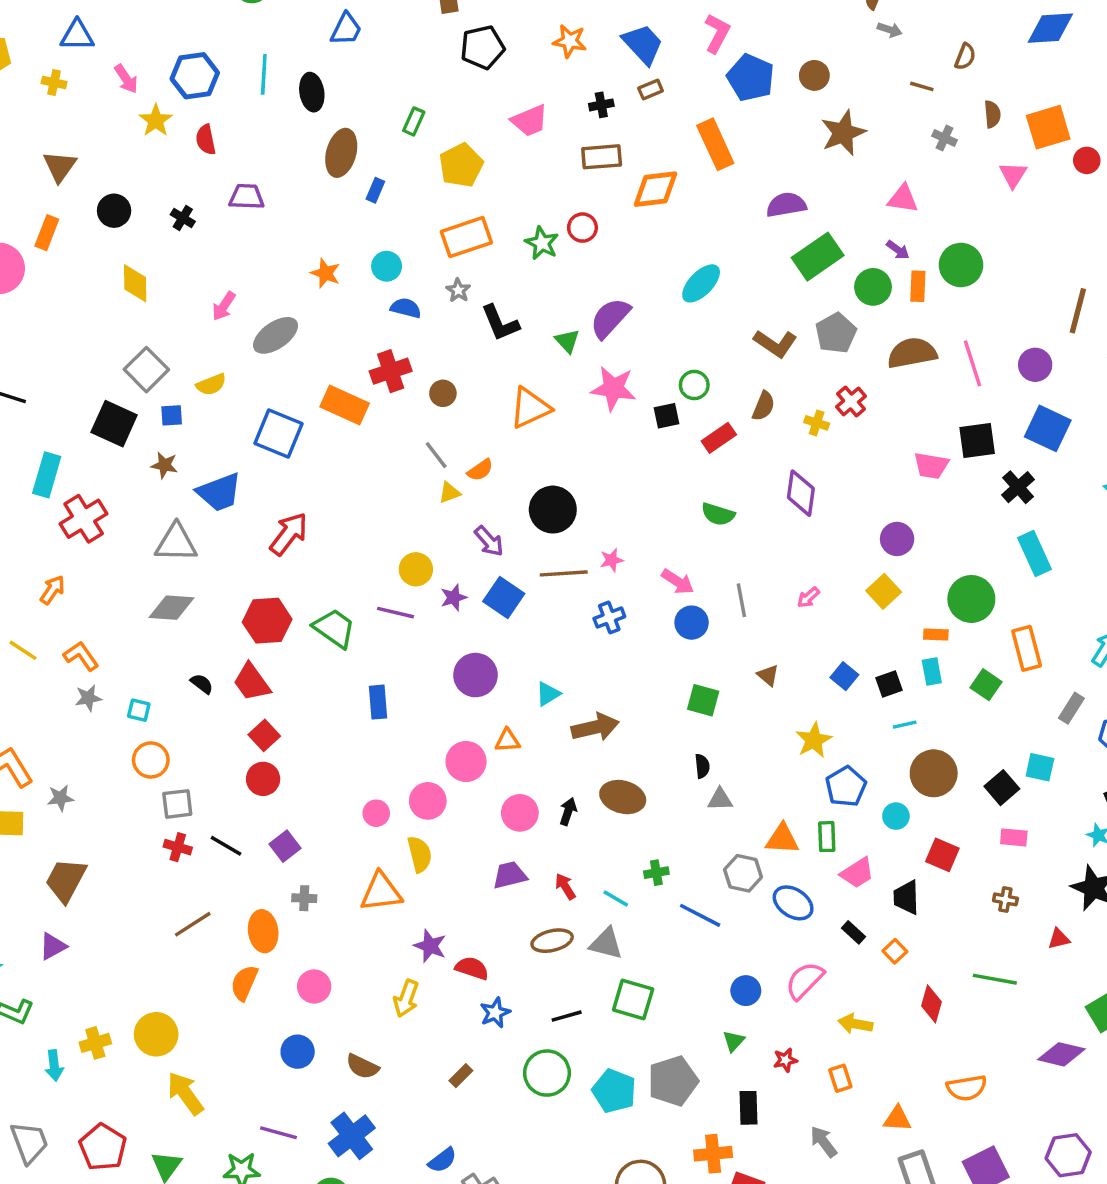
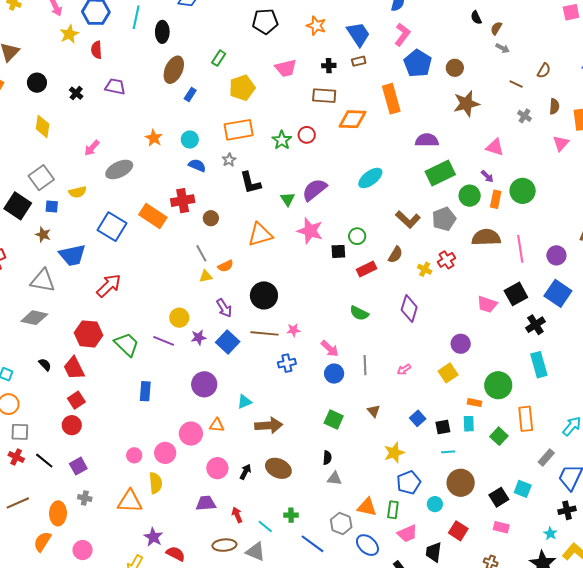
black square: (977, 440) -> (516, 294), turned -30

